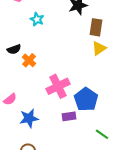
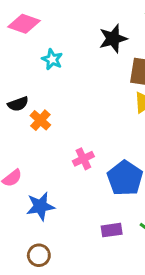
pink cross: (58, 86) -> (83, 159), size x0.6
purple rectangle: (69, 116) -> (112, 230), moved

